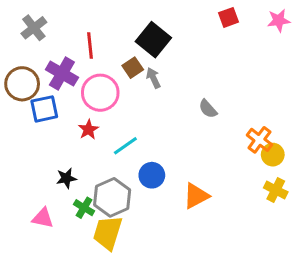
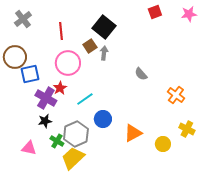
purple cross: (62, 74) -> (46, 98), moved
gray arrow: (153, 78) -> (104, 53), turned 32
yellow circle: (273, 155) -> (163, 144), moved
yellow trapezoid: (108, 233) -> (73, 158), turned 30

